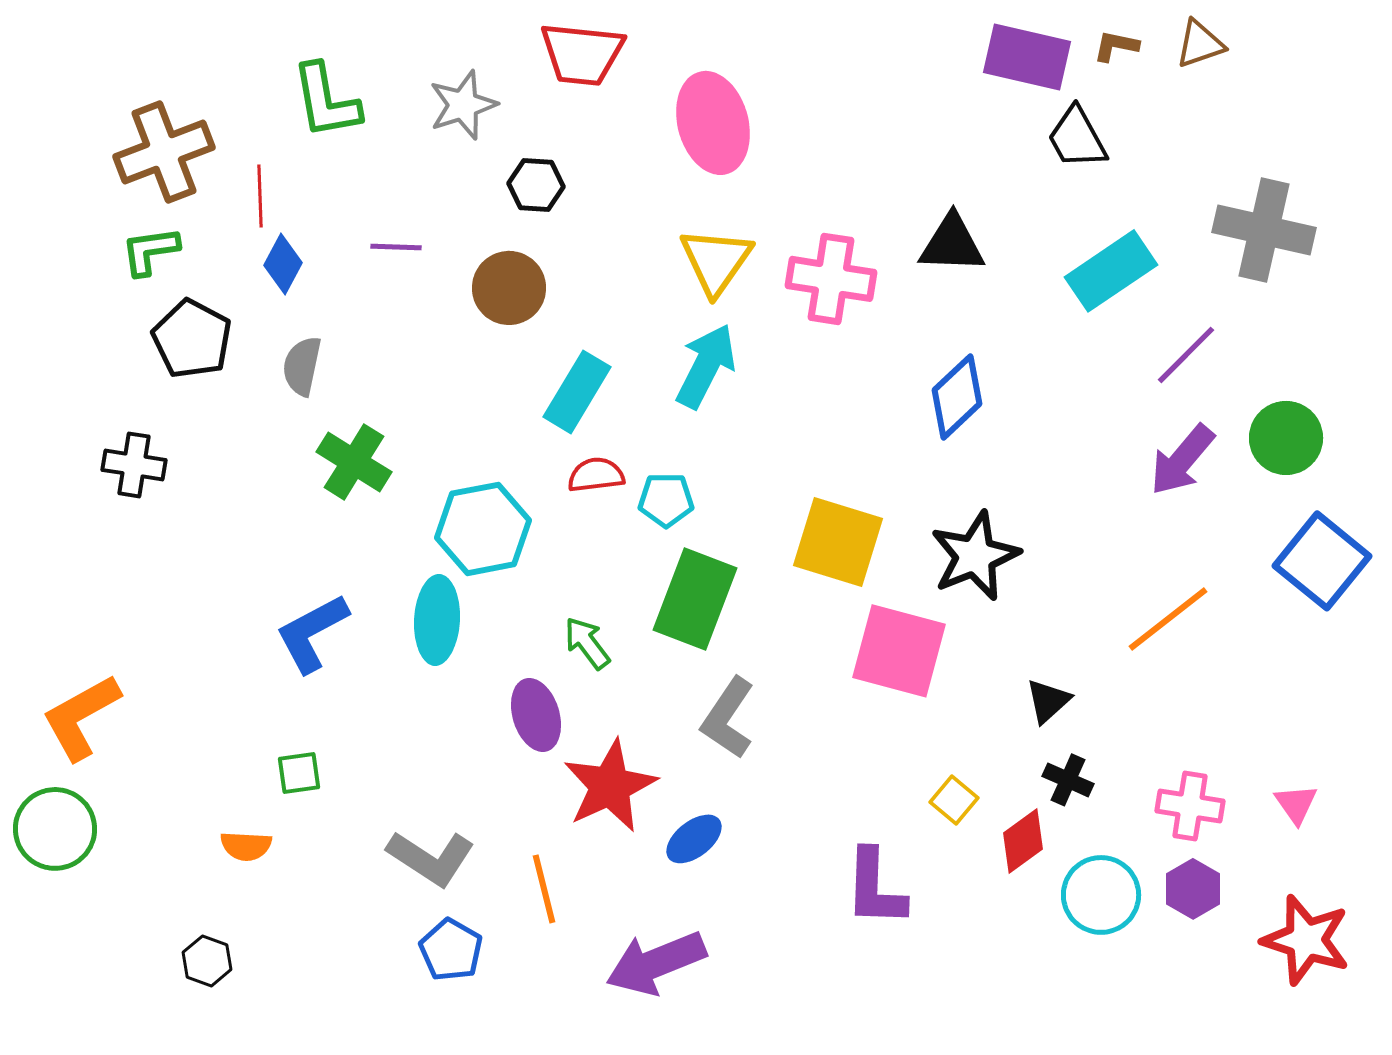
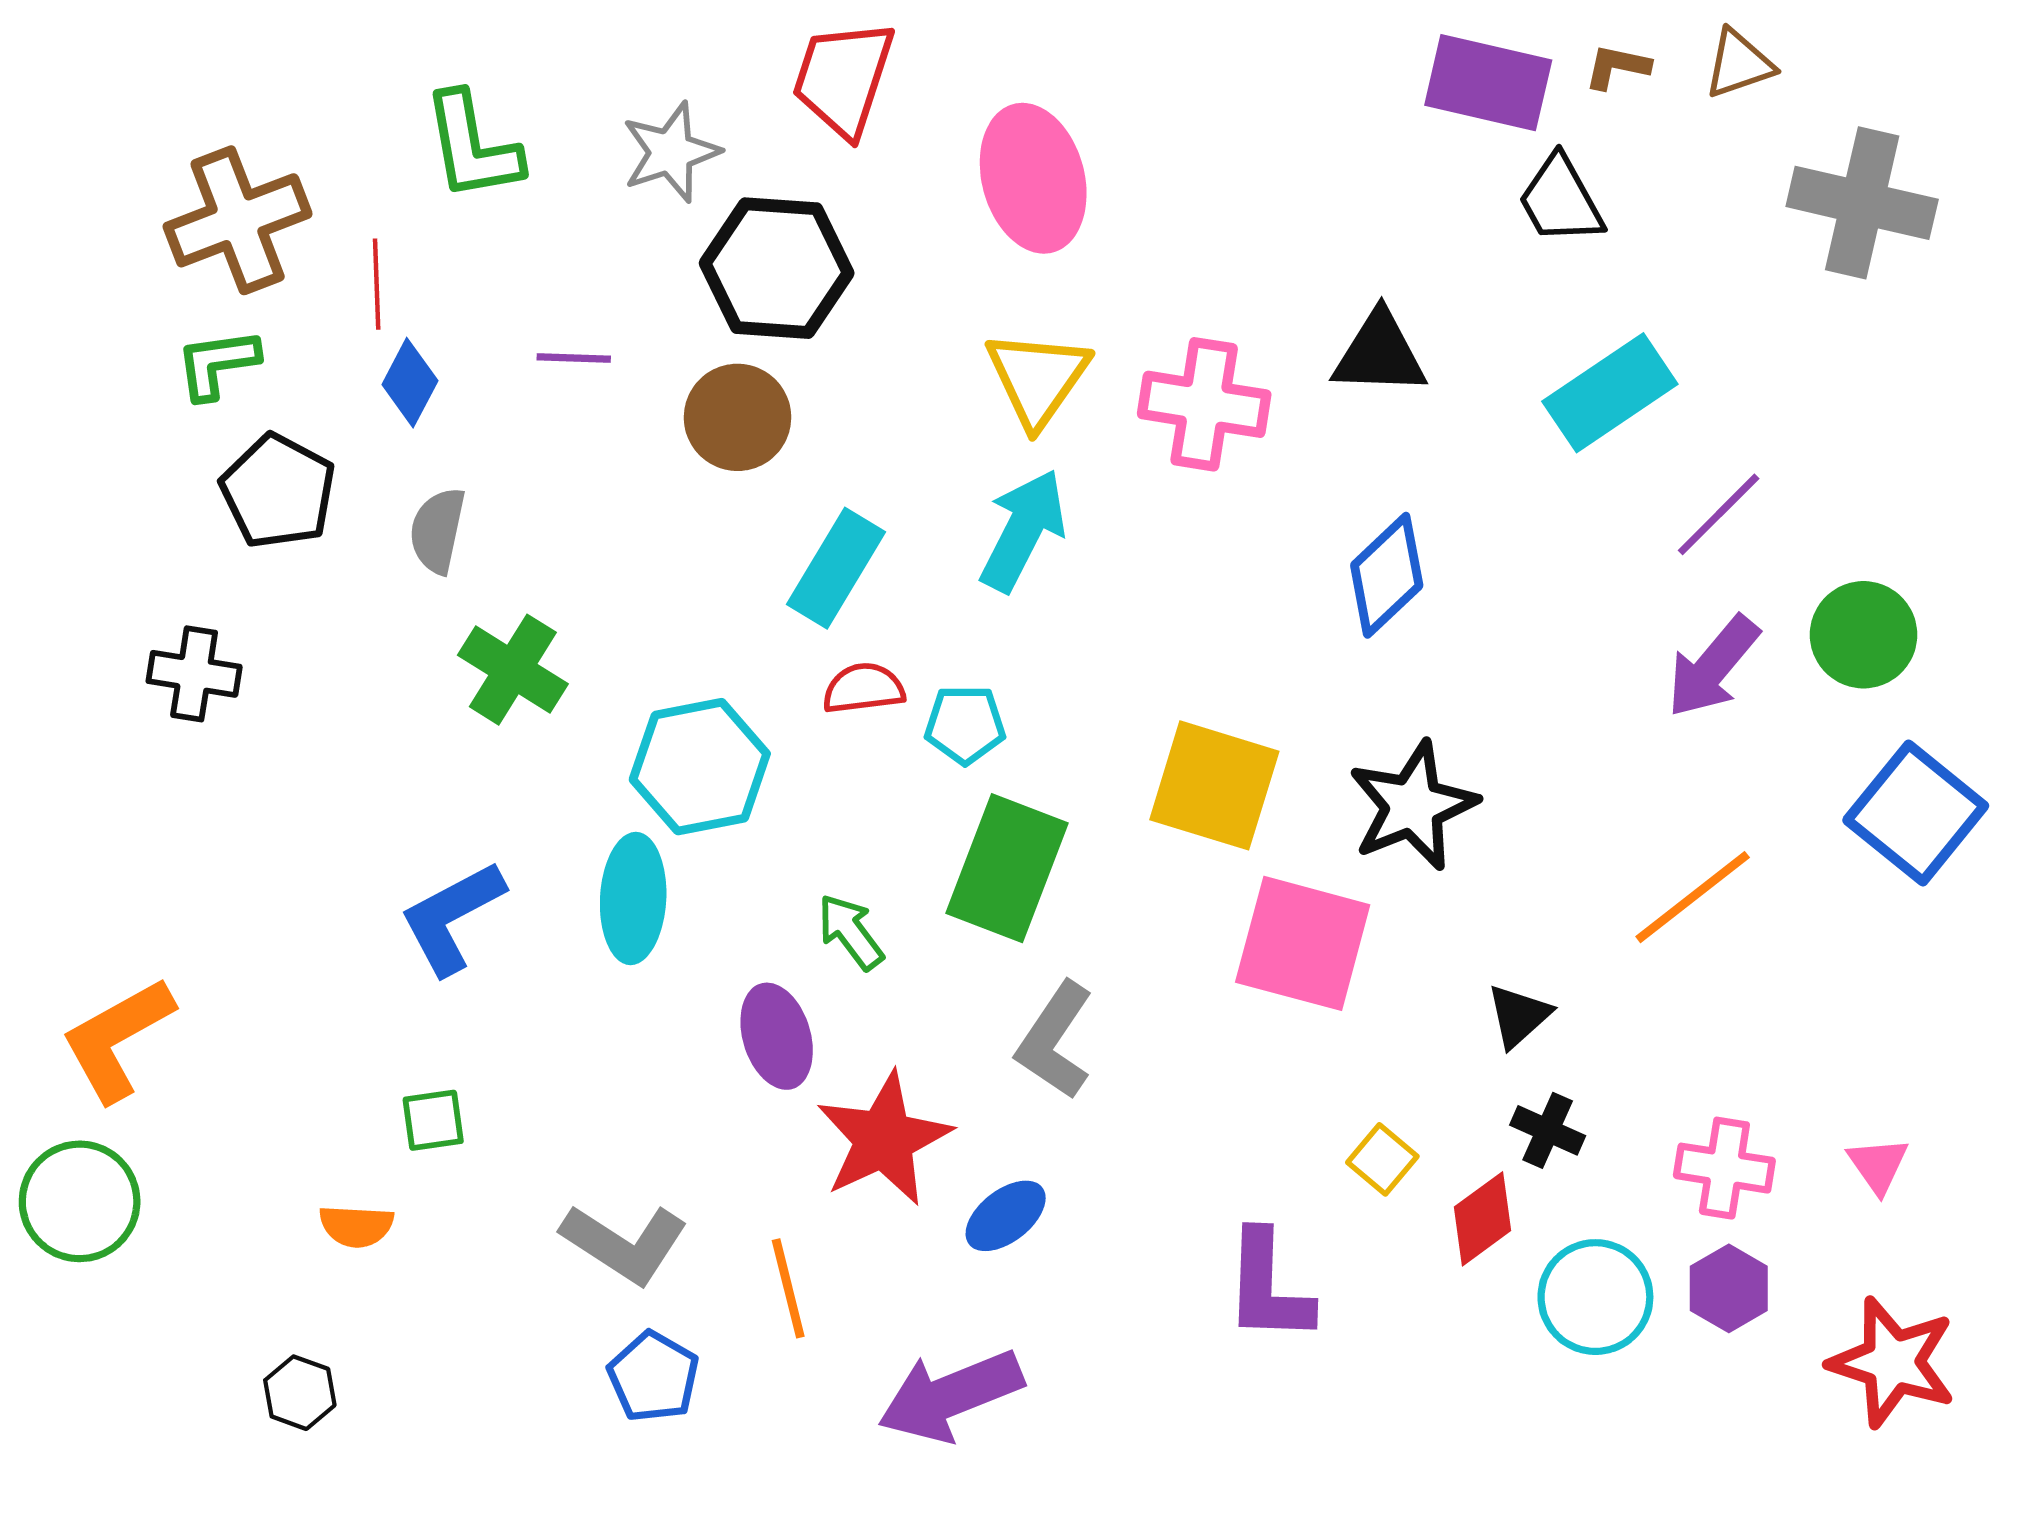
red trapezoid: (582, 54) -> (843, 78), turned 102
black hexagon: (536, 185) -> (777, 268), size x1.8
gray cross: (1264, 230) -> (1862, 203), moved

